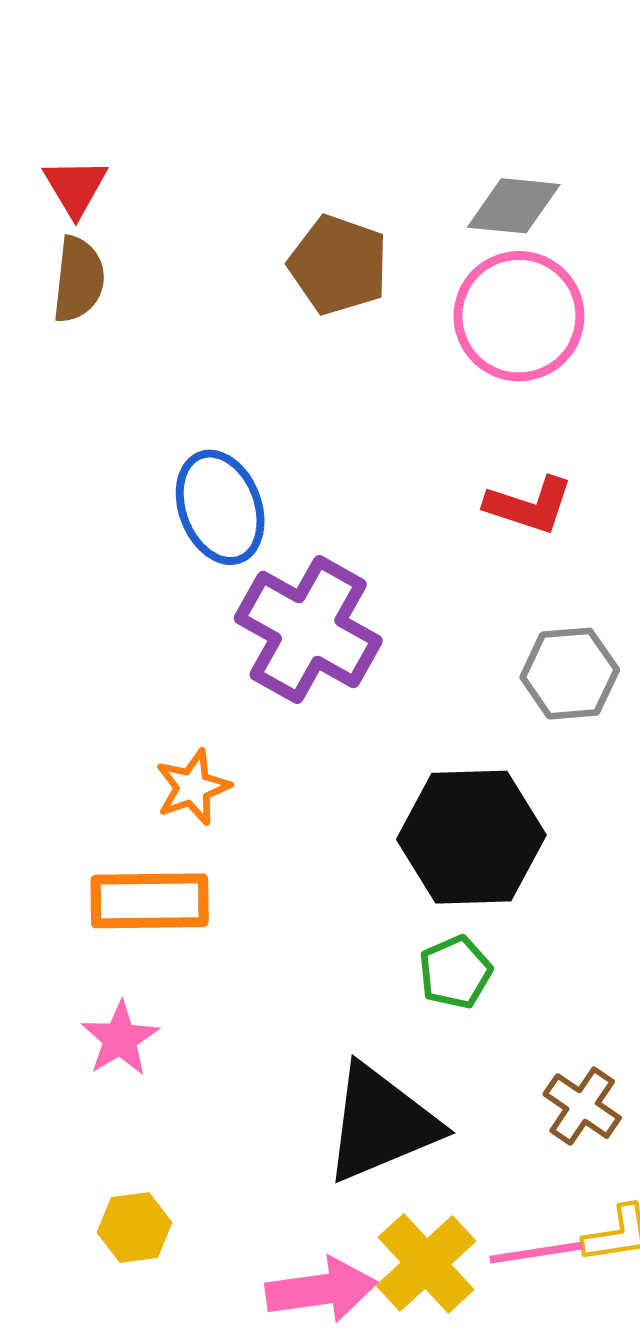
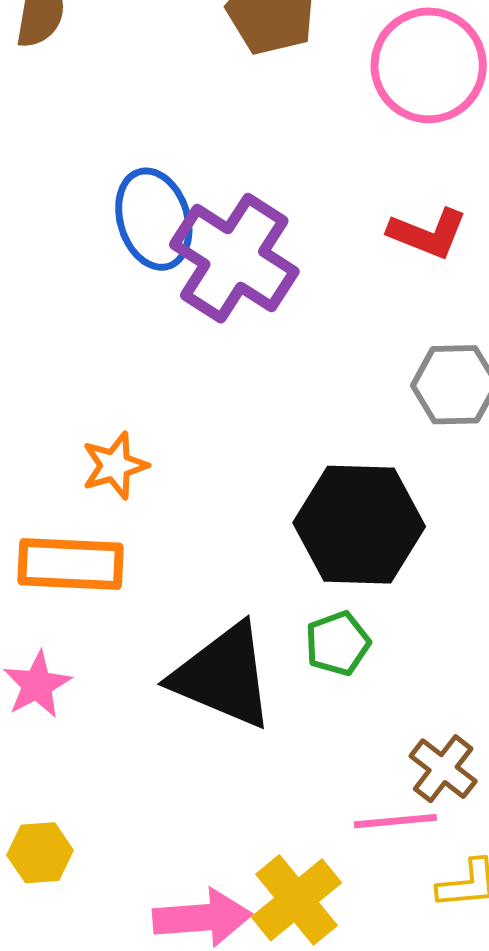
purple cross: (308, 629) -> (234, 258), moved
black triangle: (381, 1123) -> (223, 676), moved, turned 42
pink line: (536, 1253) -> (395, 821), moved

